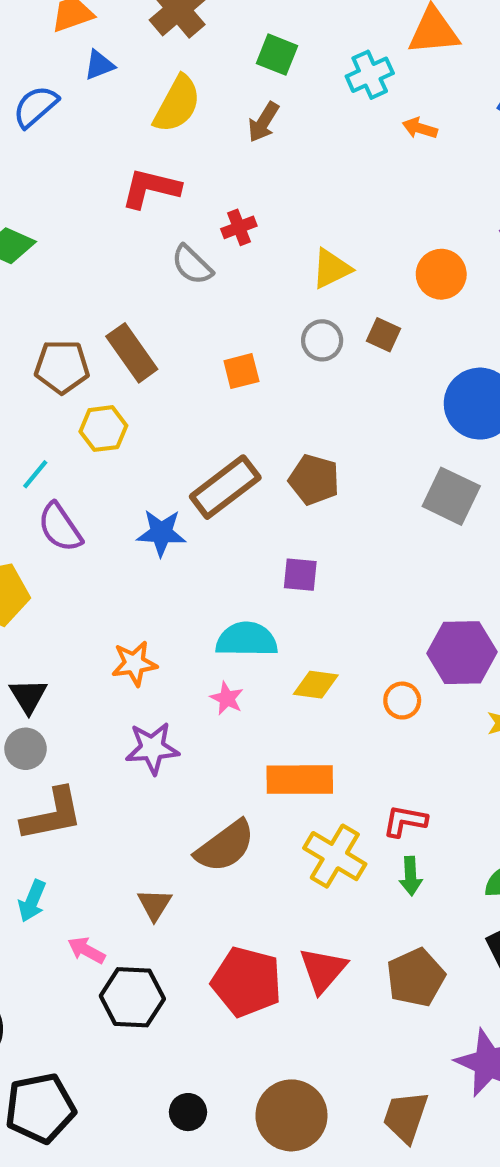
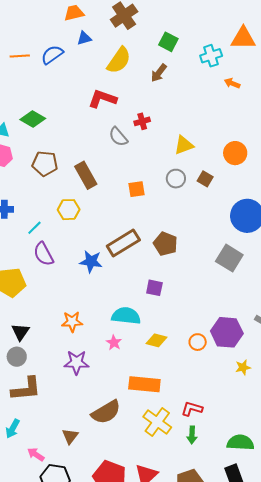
brown pentagon: (62, 367) -> (45, 164), moved
orange circle: (402, 701) -> (198, 342), moved

